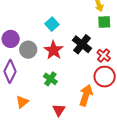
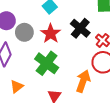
green cross: (50, 79) -> (47, 63), size x1.6

